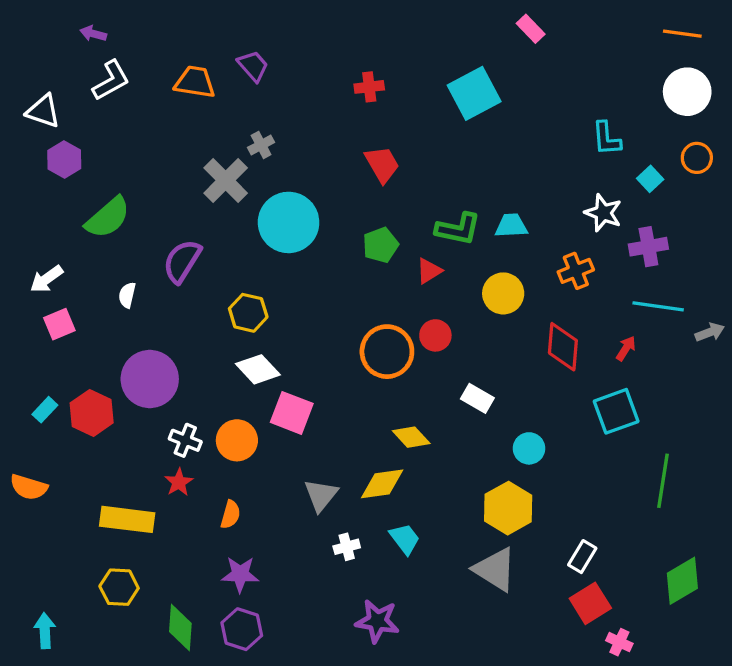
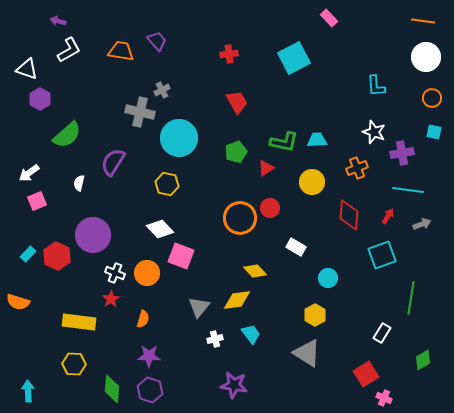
cyan square: (650, 179) -> (434, 132), moved, turned -35
gray cross: (226, 180) -> (140, 112), turned -32
yellow hexagon: (248, 313) -> (167, 184), moved
gray arrow: (710, 332) -> (422, 224), moved
yellow hexagon: (508, 508) -> (315, 315), size x0.7
white rectangle: (582, 557) -> (382, 333), moved
green diamond: (682, 581) -> (423, 360), size x0.7

